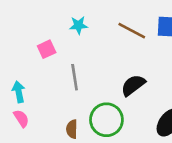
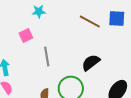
cyan star: (79, 25) -> (39, 12), moved

